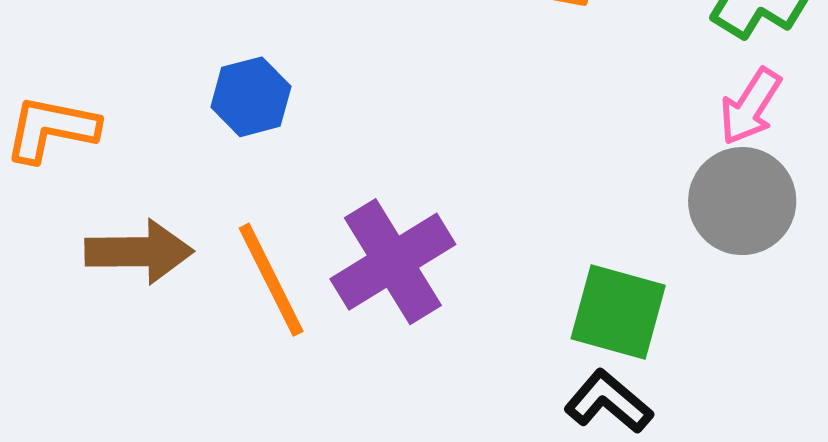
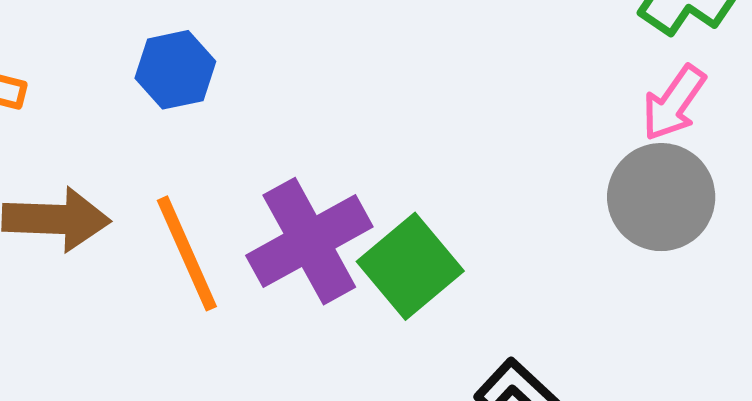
green square: (618, 312) -> (410, 266), moved, turned 32

